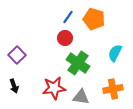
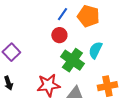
cyan semicircle: (115, 53) -> (95, 50), moved

